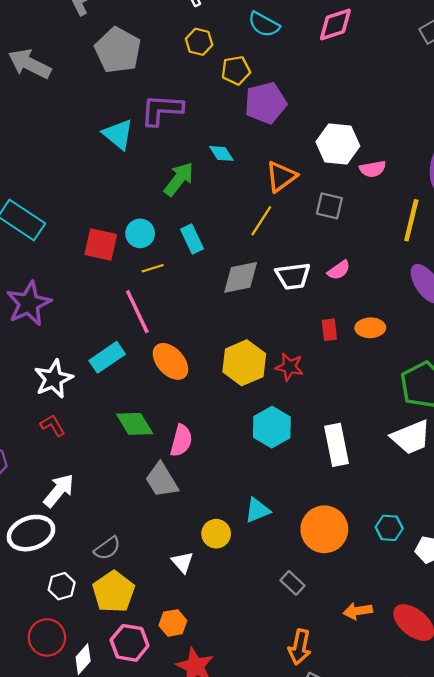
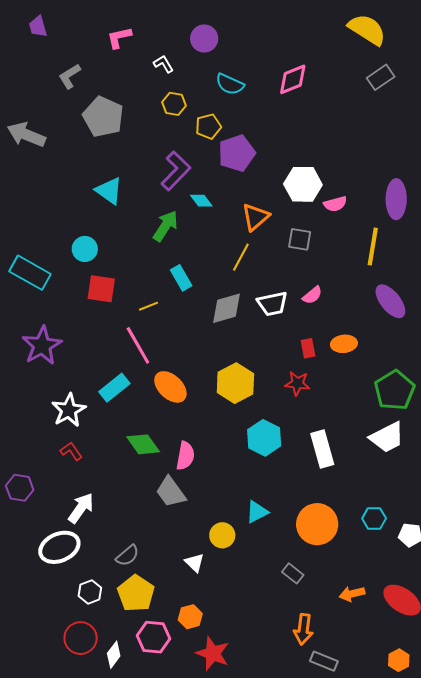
purple L-shape: (162, 110) -> (176, 171), moved, turned 135
cyan circle: (140, 233) -> (85, 249), moved
red star: (289, 367) -> (297, 383), moved

